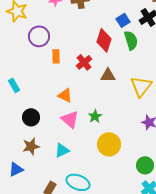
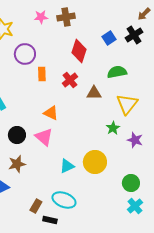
red diamond: (104, 40) -> (79, 51), moved
green semicircle: (131, 40) -> (117, 72), moved, turned -84
green star: (95, 116) -> (113, 128), moved
pink triangle: (70, 119) -> (44, 137), moved
cyan triangle: (62, 150) -> (67, 166), moved

